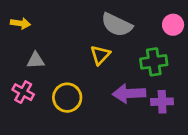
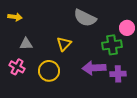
pink circle: (173, 25) -> (127, 28), moved
yellow triangle: (100, 55) -> (64, 44), moved

